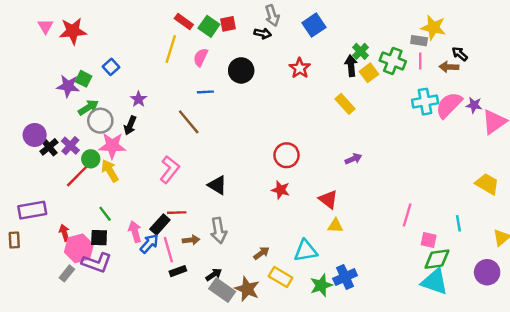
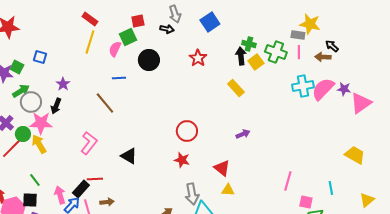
red rectangle: (184, 22) -> (90, 19), moved
green square: (209, 26) -> (128, 37), moved, turned 30
green cross: (361, 51) -> (249, 44), turned -32
blue square: (111, 67) -> (40, 57), turned -32
gray arrow: (218, 230) -> (192, 194), moved

